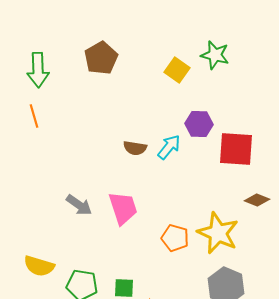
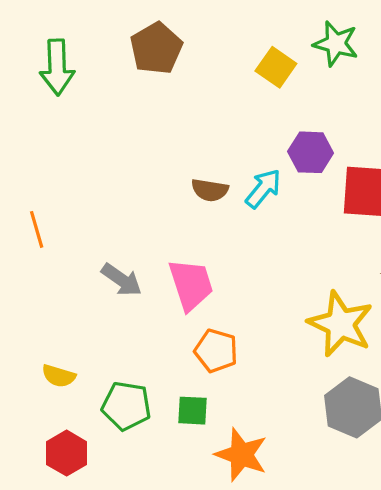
orange line: (34, 116) -> (37, 229), moved
orange pentagon: (175, 238) -> (216, 351), moved
yellow semicircle: (39, 266) -> (59, 376), size x0.7

